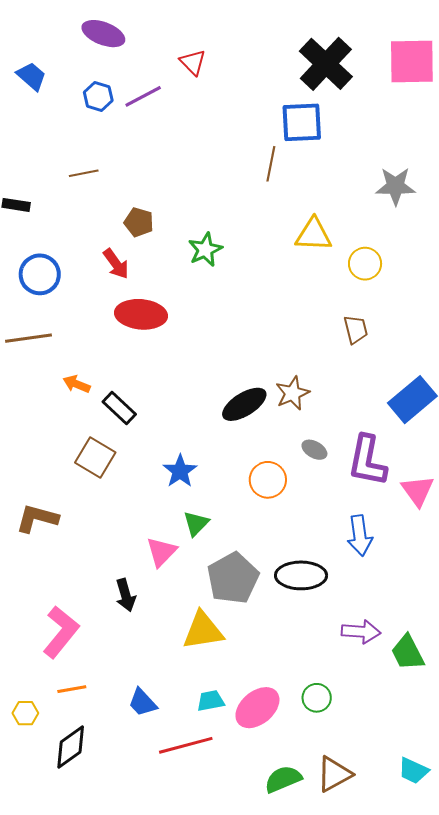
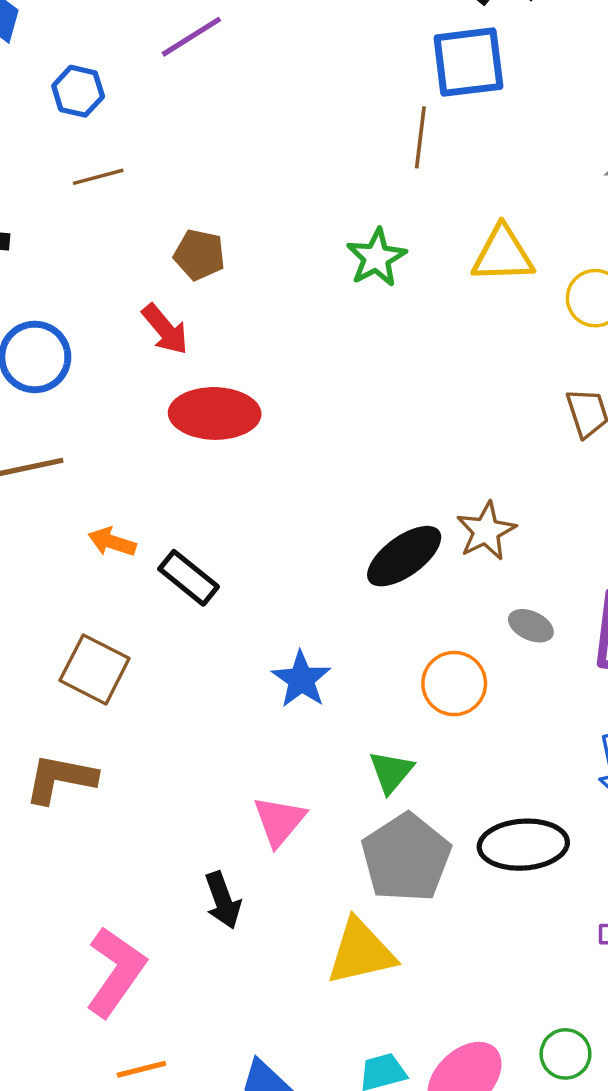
blue hexagon: (98, 96) -> (78, 91), moved
green star: (205, 250) -> (376, 258), moved
brown square: (95, 457) -> (95, 669), moved
green triangle: (196, 523) -> (391, 772), moved

